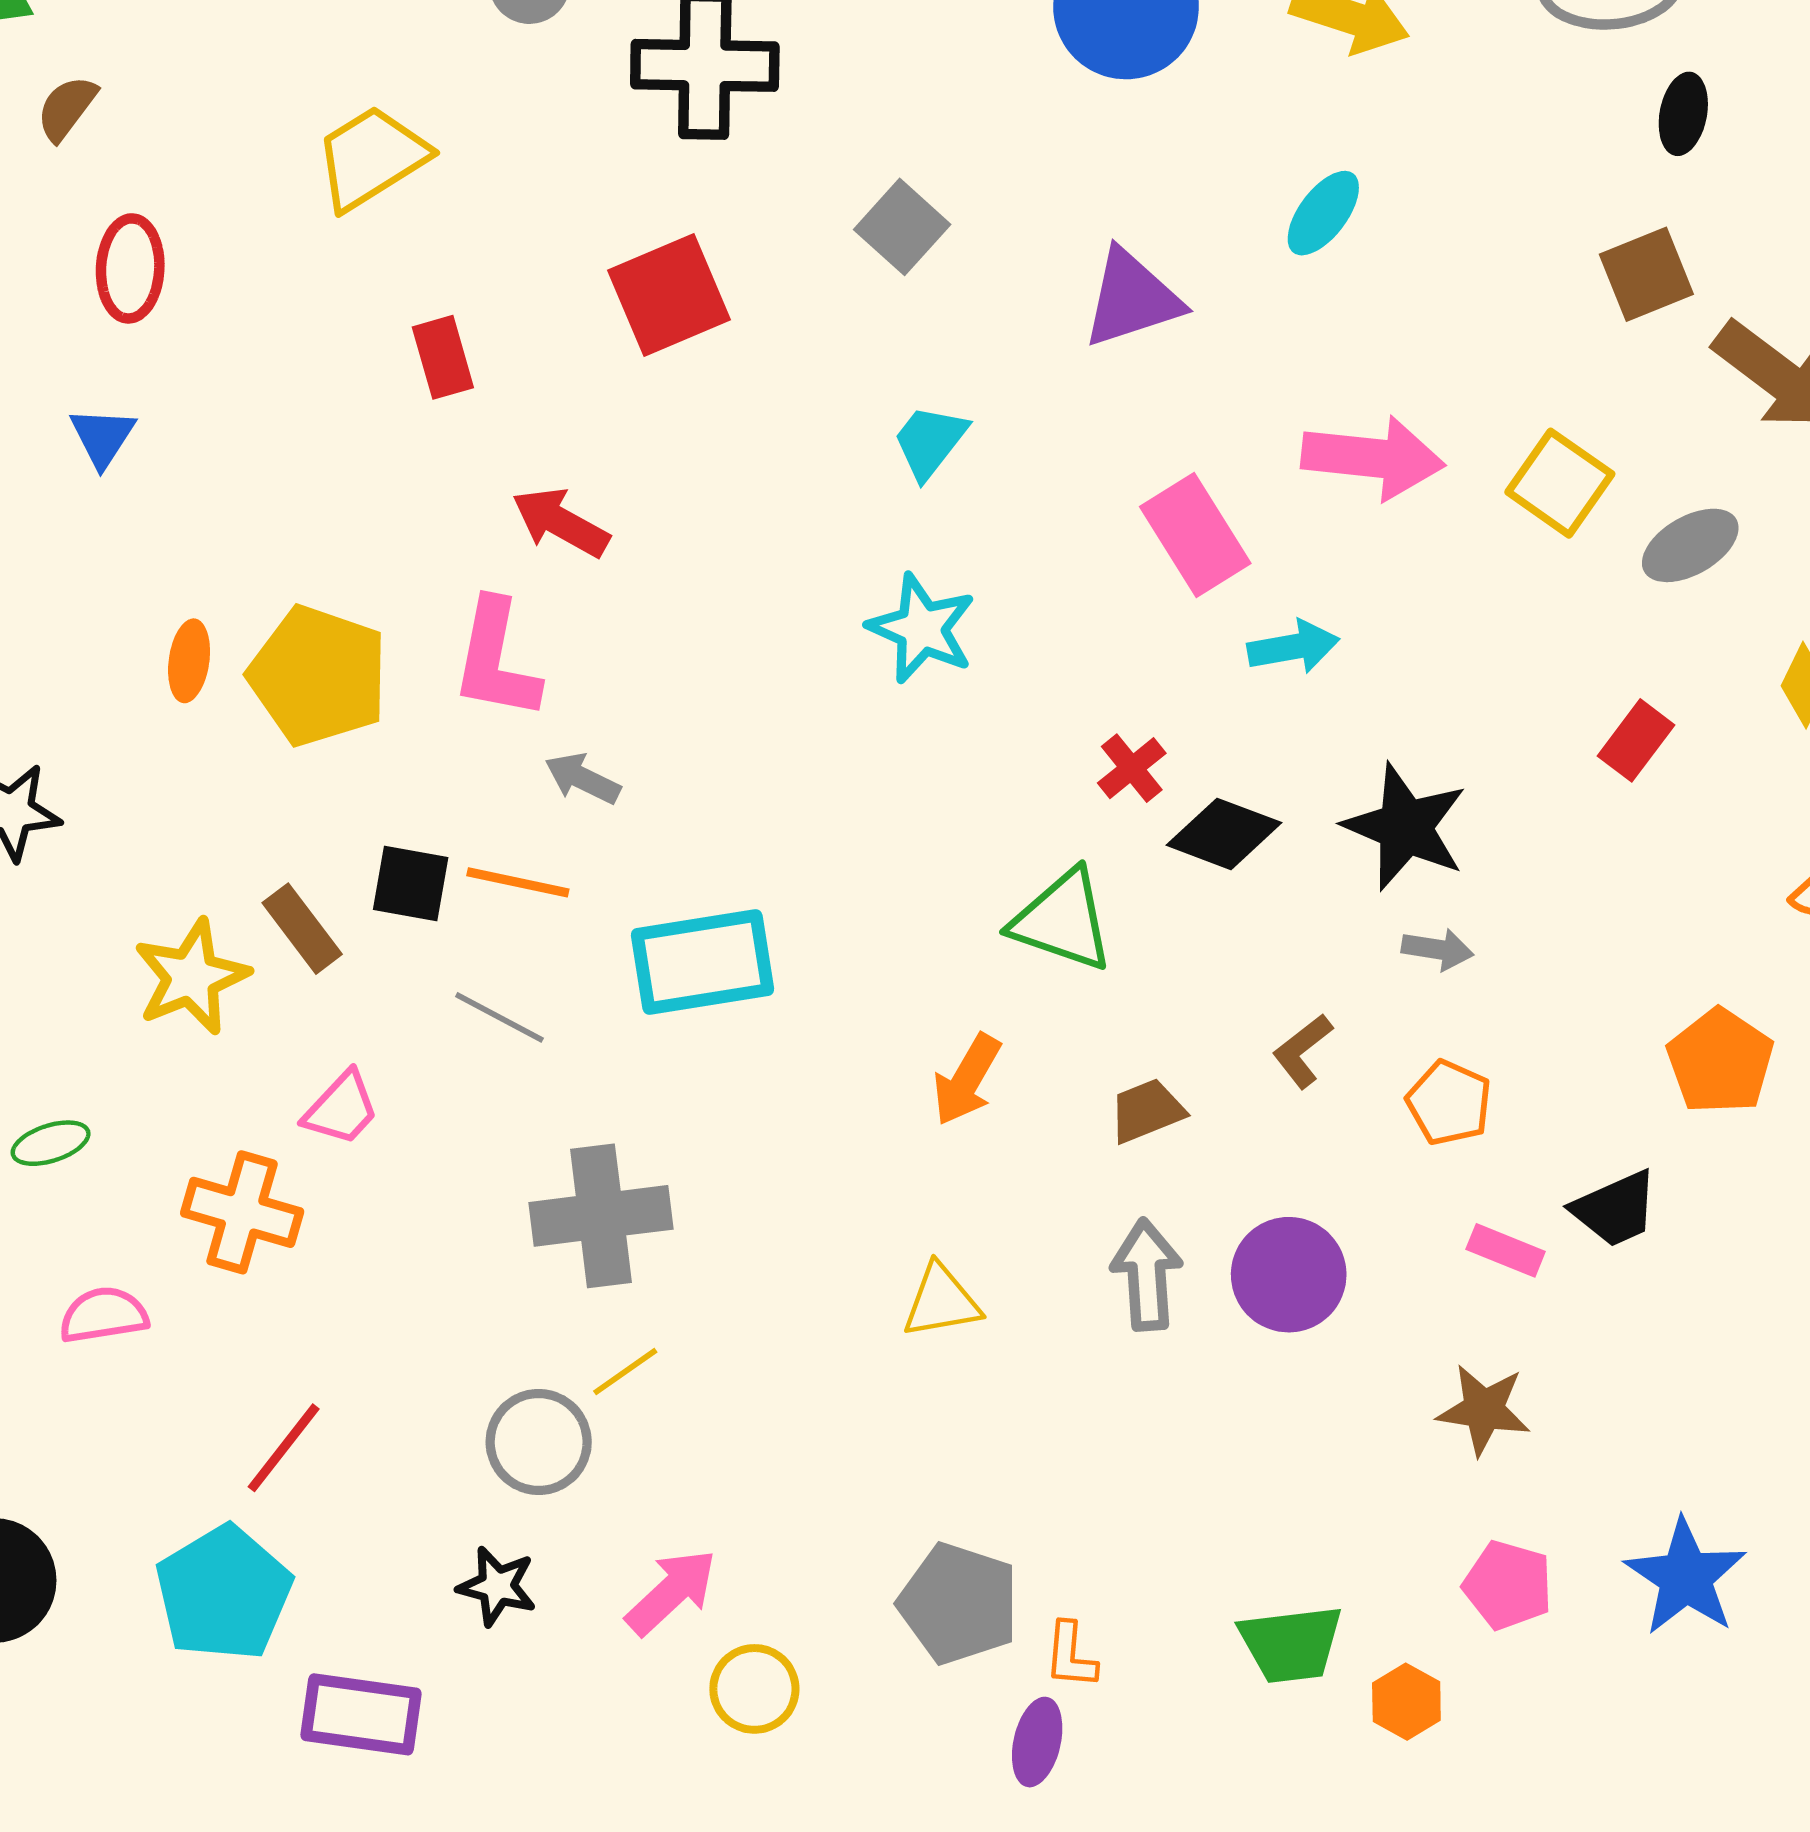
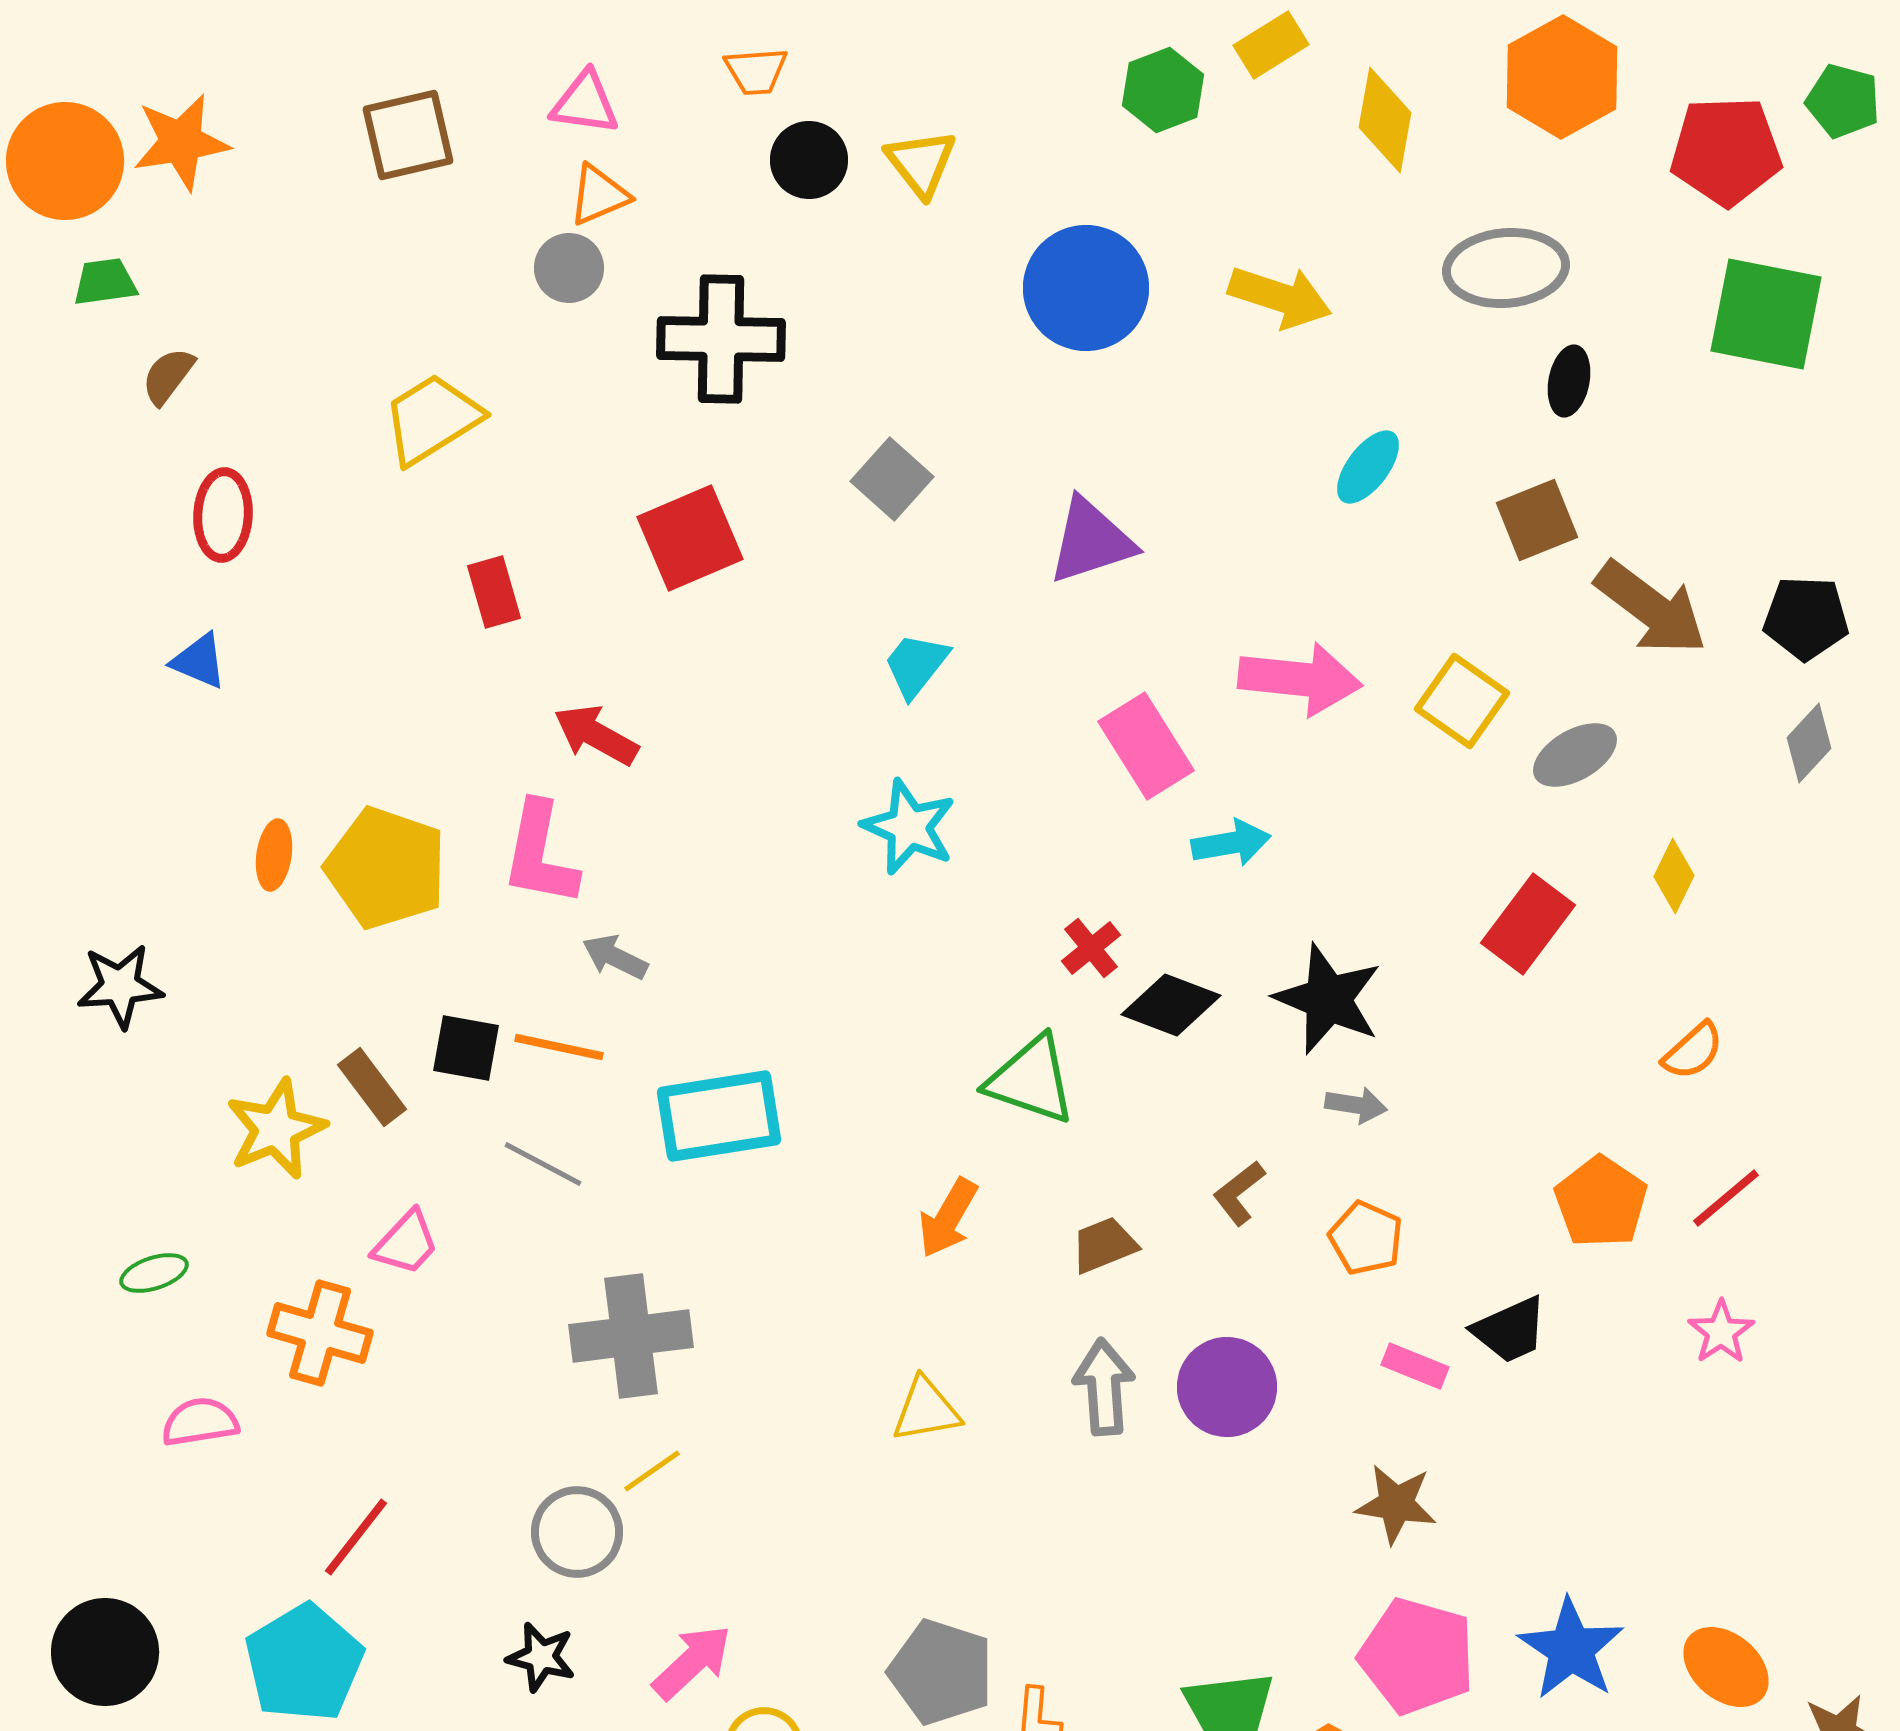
cyan ellipse: (1323, 213) -> (1368, 467), moved
blue triangle: (102, 437) -> (199, 661), turned -40
red rectangle: (1636, 740) -> (1528, 924), size x1.4
pink pentagon: (1508, 1585) -> (1417, 1656), size x1.5

